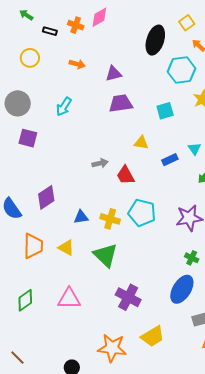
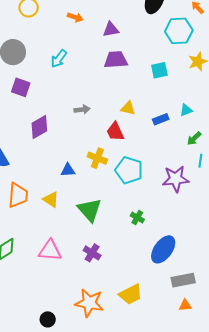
yellow triangle: (141, 143) -> (128, 108), moved
cyan triangle: (194, 149) -> (186, 110), turned 40
gray arrow: (100, 163) -> (82, 110), moved
purple diamond: (46, 197) -> (39, 127), moved
yellow cross: (110, 219) -> (97, 158), moved
green cross: (192, 258) -> (137, 218), moved
purple cross: (128, 297) -> (92, 253), moved, size x0.7

